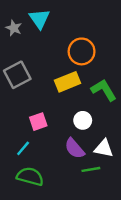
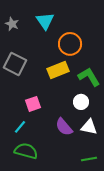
cyan triangle: (39, 19) -> (45, 21), moved
gray square: (17, 75) -> (15, 64), turned -35
white circle: (83, 120) -> (81, 102), moved
green line: (91, 169) -> (89, 159), moved

